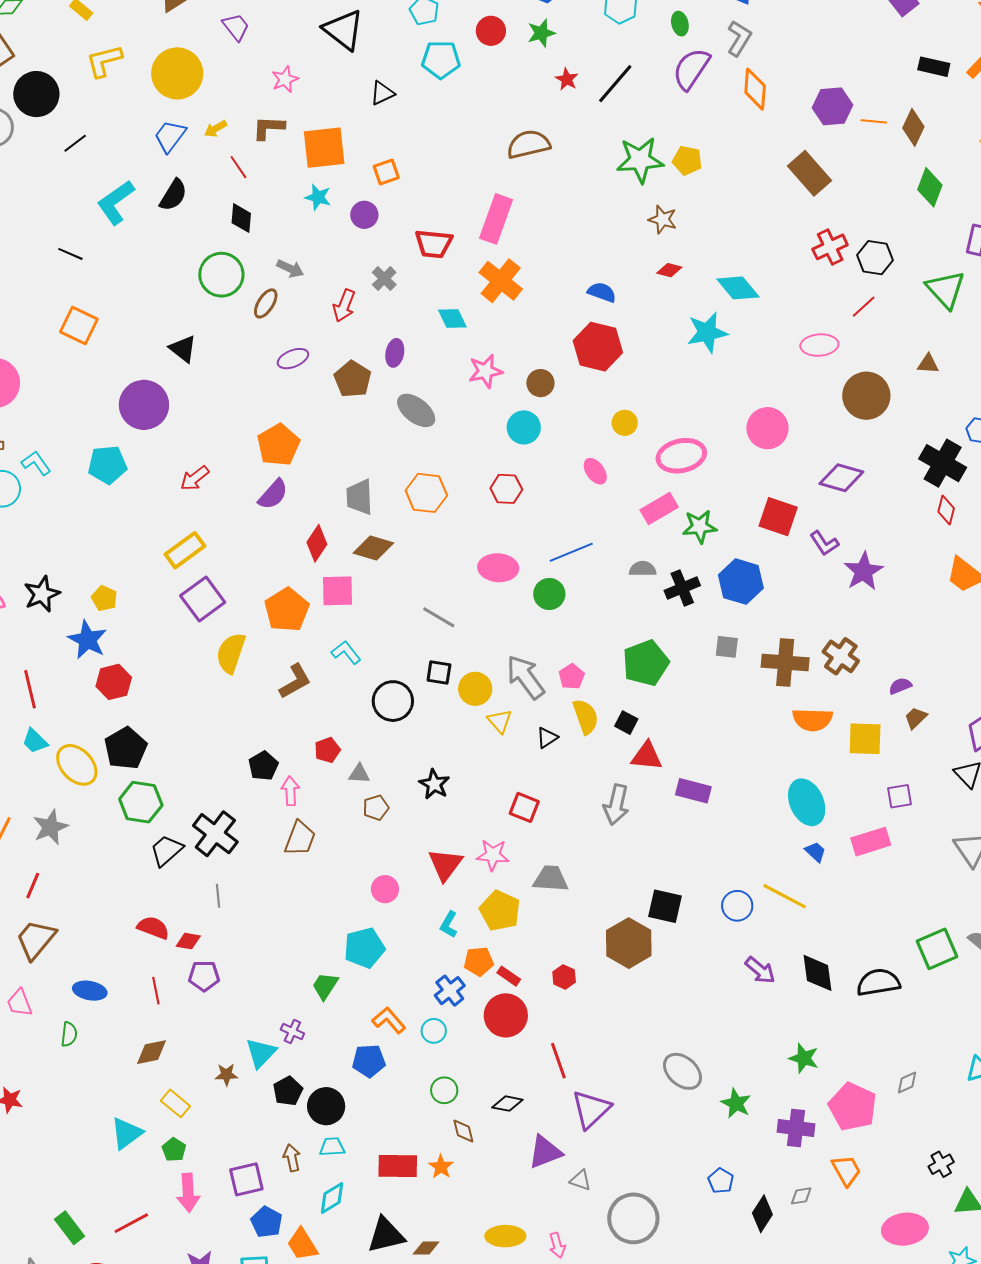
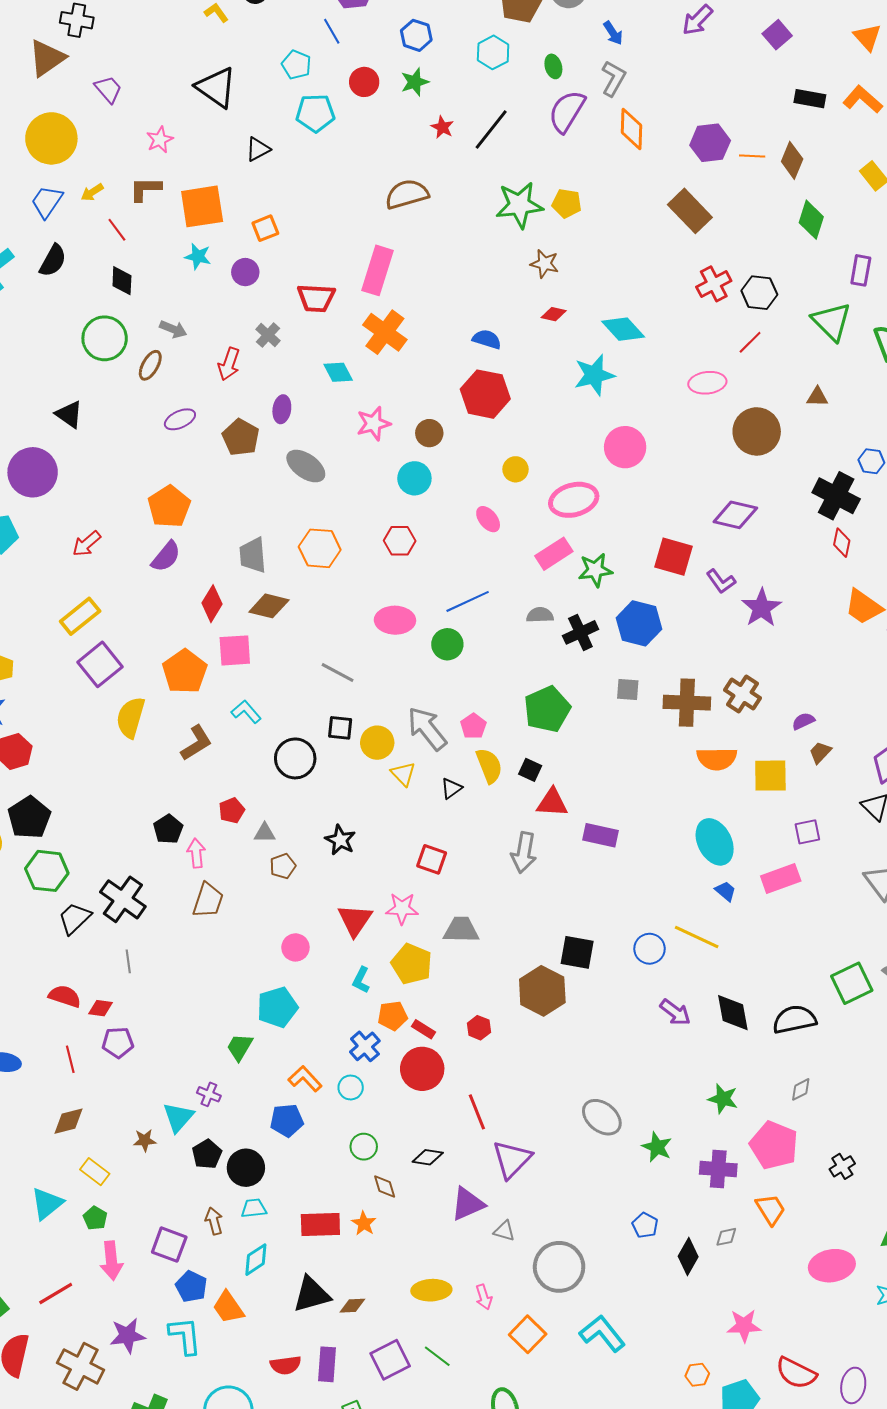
pink circle: (767, 428) -> (625, 447), moved
gray diamond: (907, 1083) -> (801, 1089), moved
black cross: (941, 1164) -> (842, 1166), moved
purple square: (246, 1179) -> (169, 1245), turned 36

